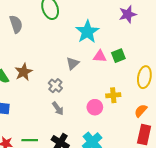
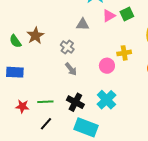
pink triangle: (100, 56) -> (109, 16), turned -32
gray triangle: (73, 63) -> (83, 24), turned 48

